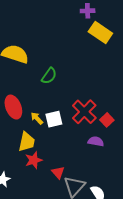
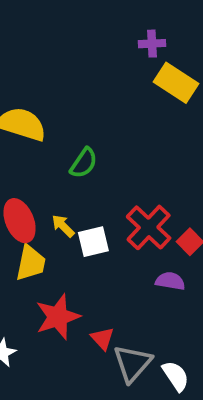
yellow arrow: (37, 118) -> (63, 226), moved
yellow trapezoid: (27, 142) -> (31, 263), moved
red star: (34, 160) -> (58, 317), size x1.4

